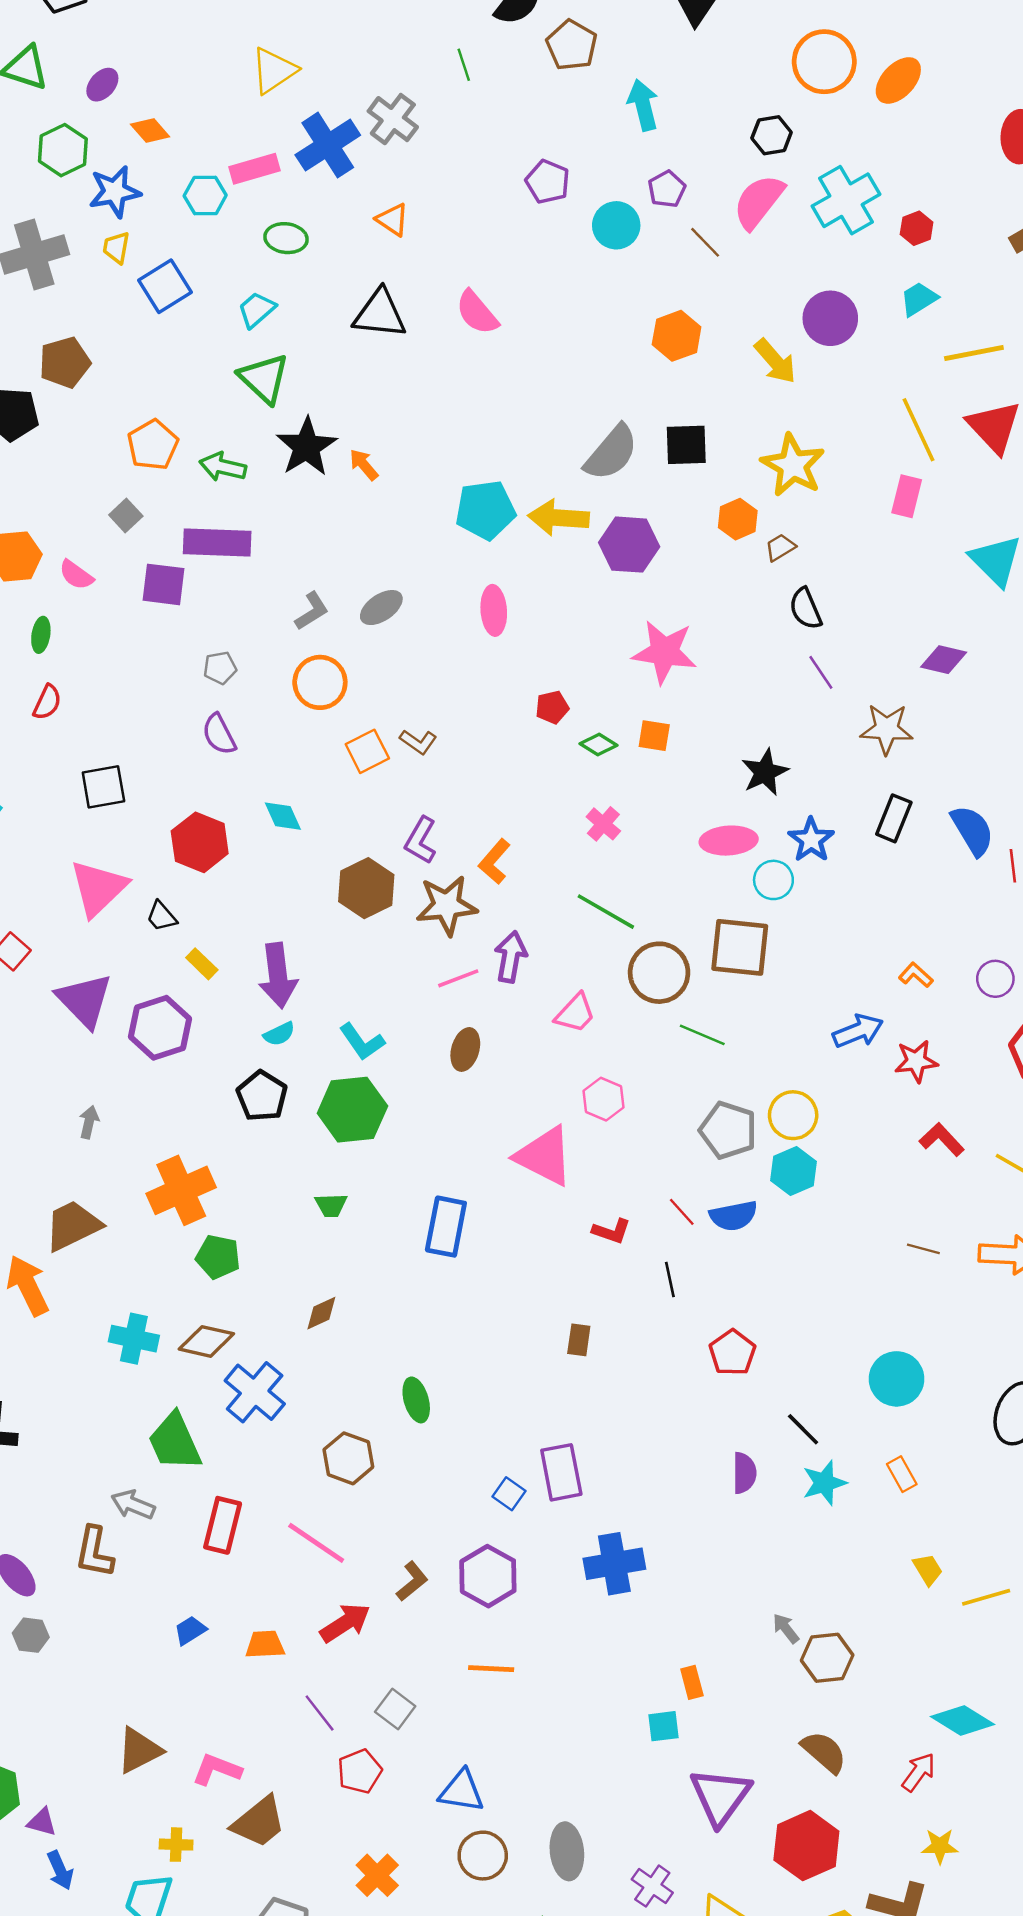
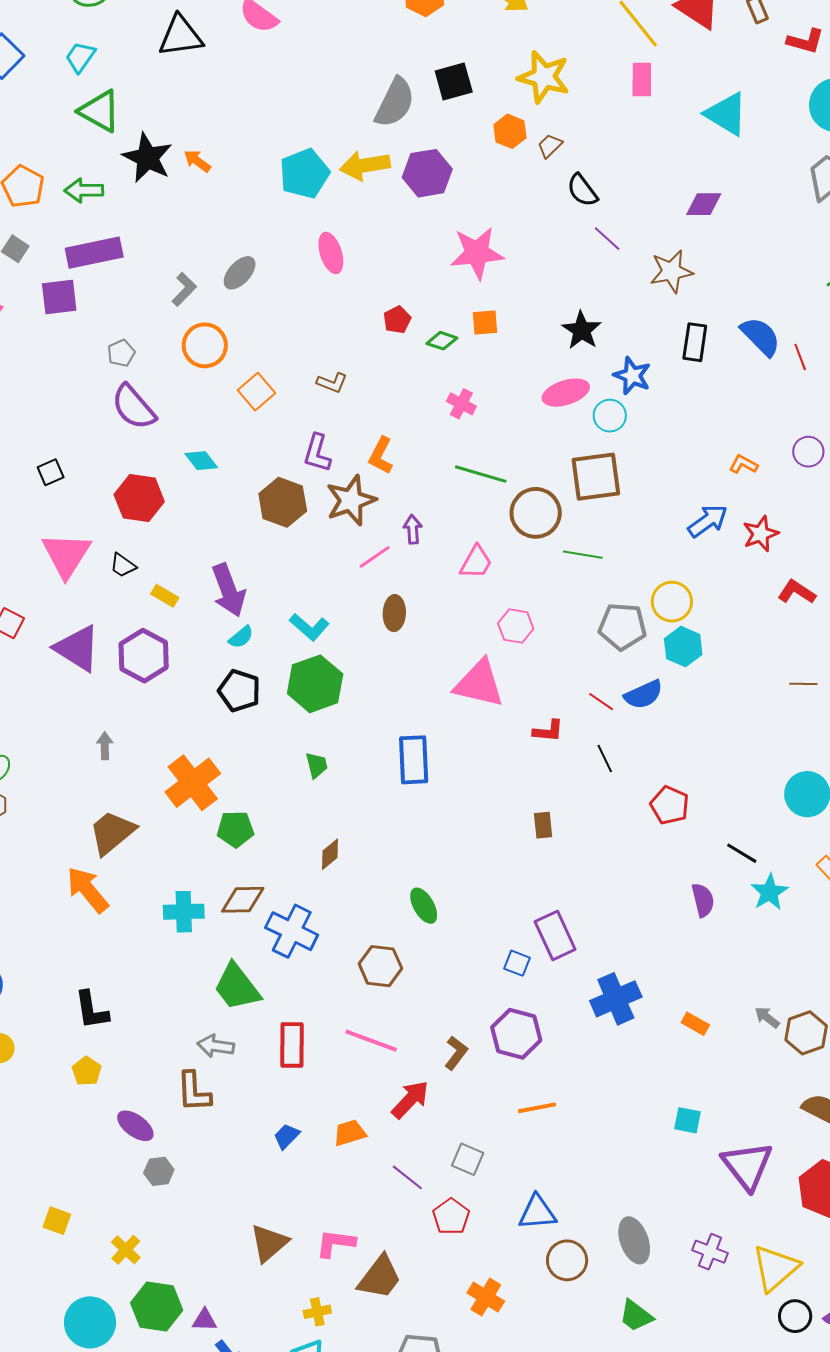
purple semicircle: (219, 734) -> (134, 407), size x1.4
brown L-shape: (418, 742) -> (332, 383), moved
black square: (103, 787) -> (51, 472), size x0.7
purple arrow: (511, 957) -> (413, 529), size x0.7
green trapezoid: (331, 1205) -> (317, 765), turned -88
orange rectangle: (692, 1682) -> (695, 1024), moved, turned -32
cyan square: (664, 1726) -> (688, 1120), turned 32

